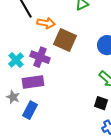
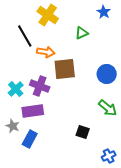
brown square: (65, 40) -> (65, 69), turned -30
black square: (101, 103) -> (83, 132), moved

